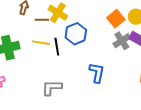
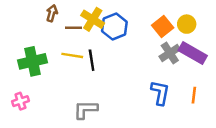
blue hexagon: (76, 34) -> (114, 26), moved
blue L-shape: (97, 73) -> (160, 93), moved

